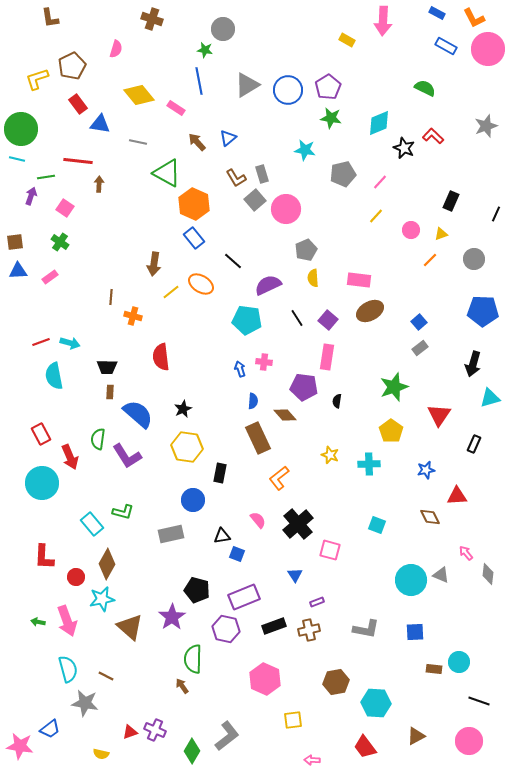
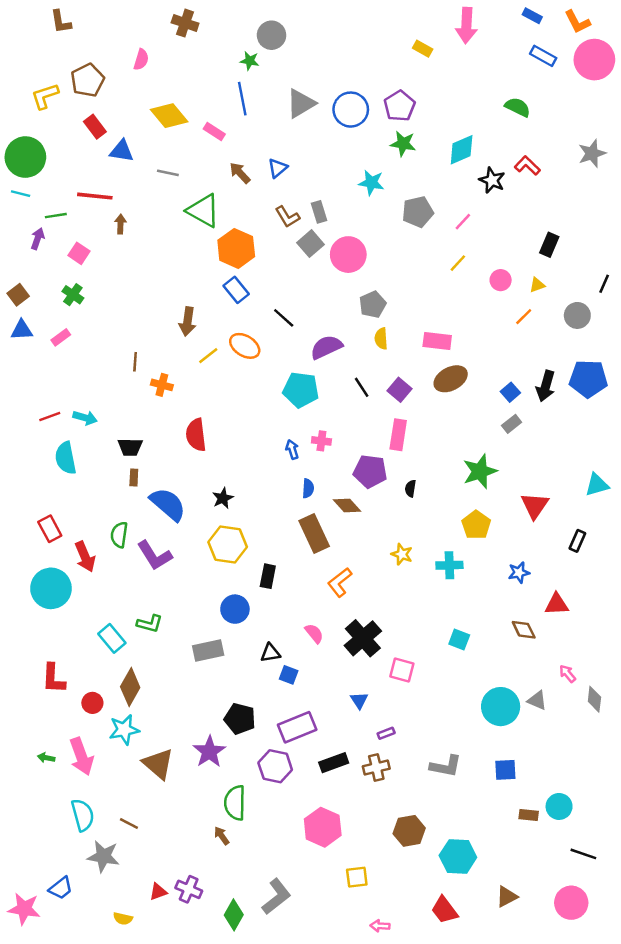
black line: (496, 214) -> (604, 284), moved
brown square: (15, 242) -> (18, 295), turned -30
black arrow: (473, 364) -> (546, 386), moved

